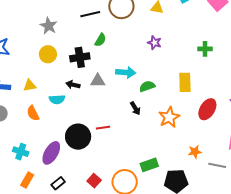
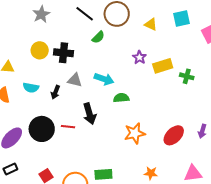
black line: (90, 14) -> (85, 14), turned 36
green semicircle: (100, 40) -> (98, 37), moved
yellow circle: (48, 54) -> (40, 50), moved
yellow rectangle: (185, 82) -> (163, 66), moved, turned 60
black arrow: (73, 85) -> (55, 92), moved, turned -96
black arrow: (135, 108) -> (89, 114), moved, size x1.5

